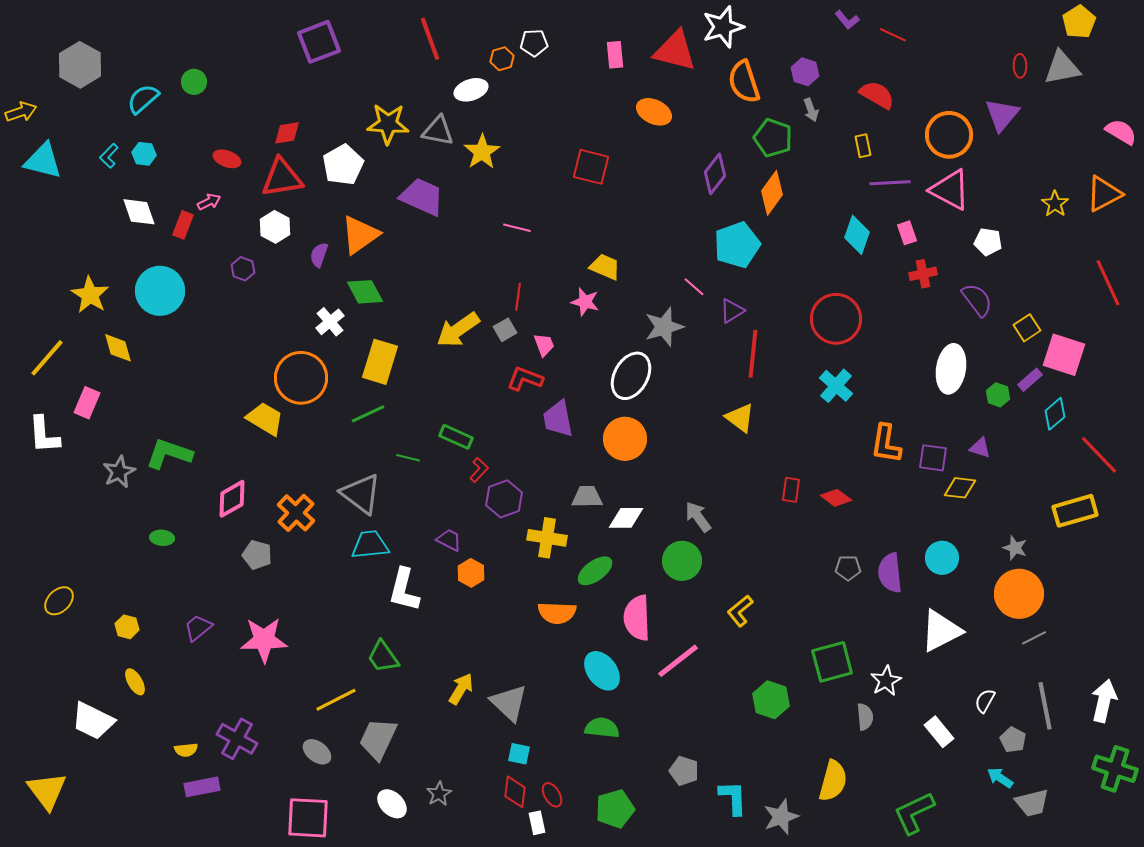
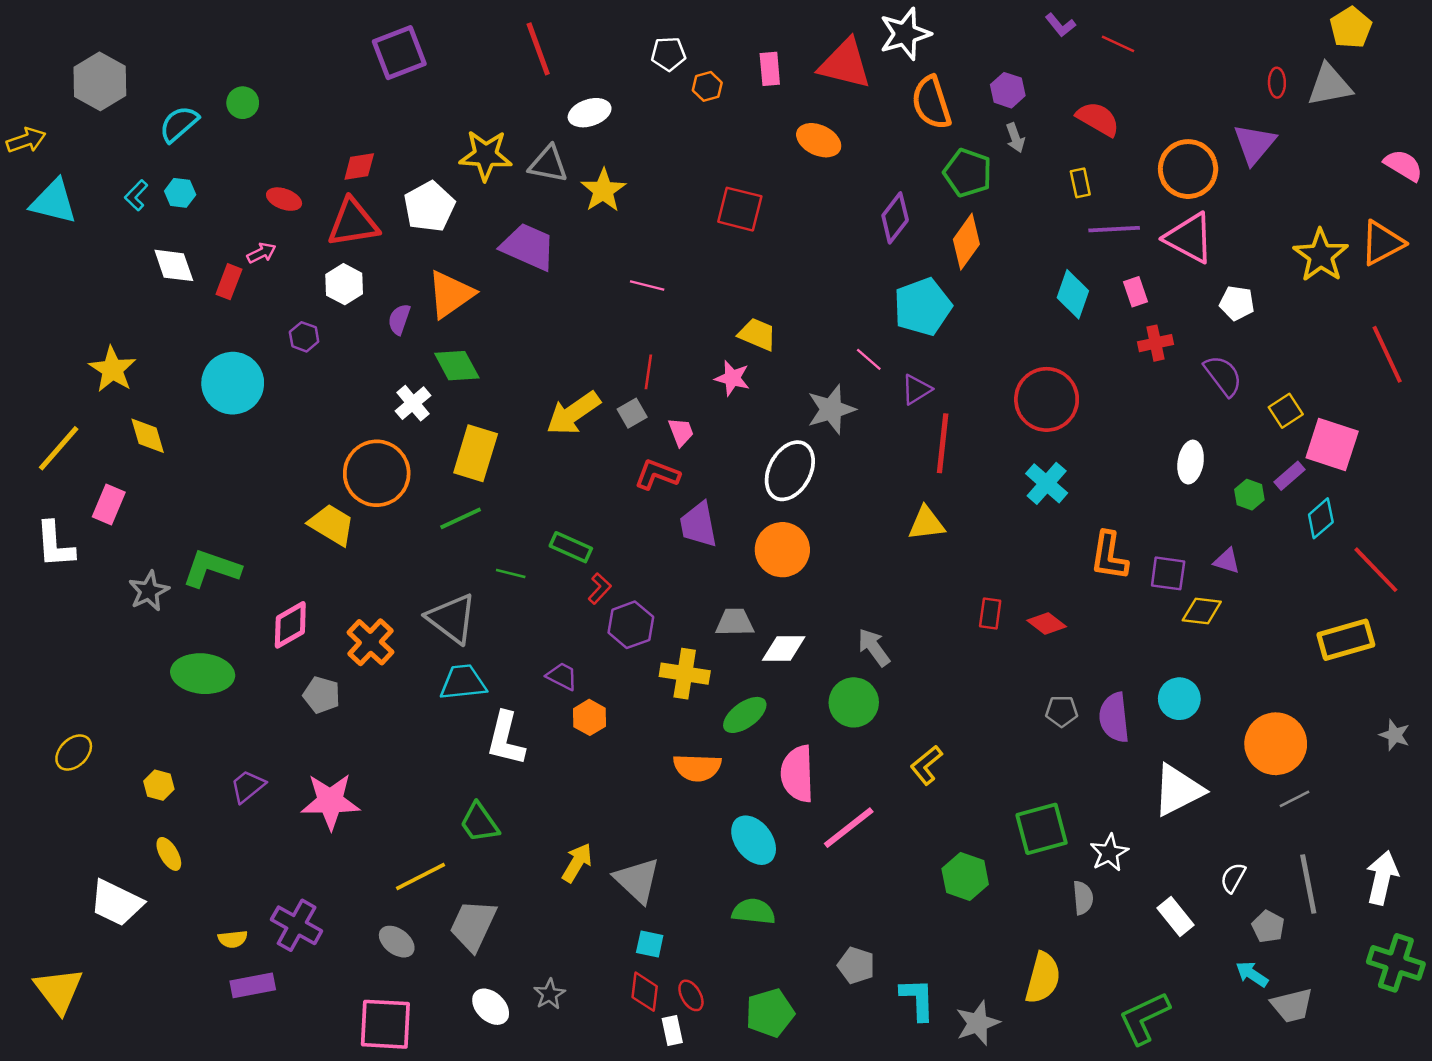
orange hexagon: (502, 59) -> (707, 86), moved
yellow star: (1055, 204) -> (1321, 255), size x1.6
cyan circle: (160, 291) -> (233, 383), moved
white ellipse: (951, 369) -> (1191, 462), size x0.7
yellow triangle: (740, 418) -> (926, 523), turned -44
green ellipse: (162, 538) -> (203, 674), size x2.0
gray star: (1015, 548) -> (1395, 735), moved

